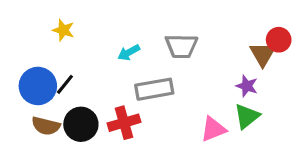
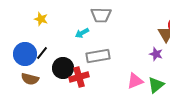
gray trapezoid: (181, 46) -> (101, 15), moved
green triangle: (247, 116) -> (156, 85), moved
black circle: (81, 124) -> (63, 68), moved

